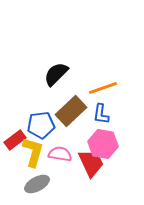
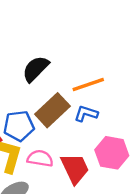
blue L-shape: (101, 114) -> (86, 114), turned 100
pink hexagon: (103, 144) -> (112, 153), moved

